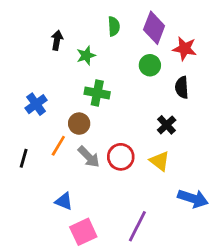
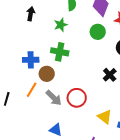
green star: (86, 56) -> (61, 25), moved
blue cross: (36, 104) -> (31, 60), moved, turned 35
yellow triangle: (160, 161) -> (105, 117), moved
blue triangle: (64, 201) -> (56, 130), moved

